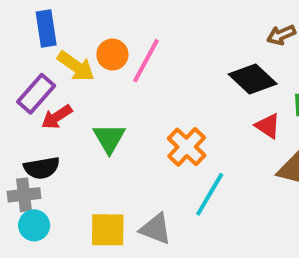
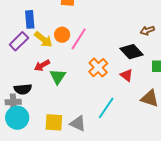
purple rectangle: (36, 94) -> (19, 41), moved
red arrow: (57, 117) -> (42, 65), moved
red triangle: (268, 126) -> (126, 75), moved
orange cross: (187, 147) -> (98, 68), moved
cyan circle: (34, 225) -> (17, 118), size x1.5

